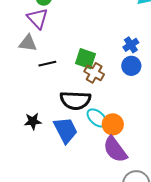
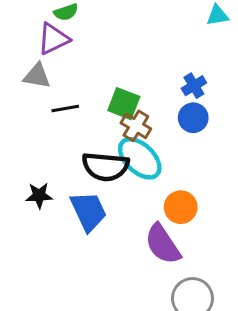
purple triangle: (38, 18) -> (53, 39), turned 45
cyan ellipse: (97, 118) -> (140, 158), moved, size x1.4
orange circle: (113, 124) -> (181, 207), moved

